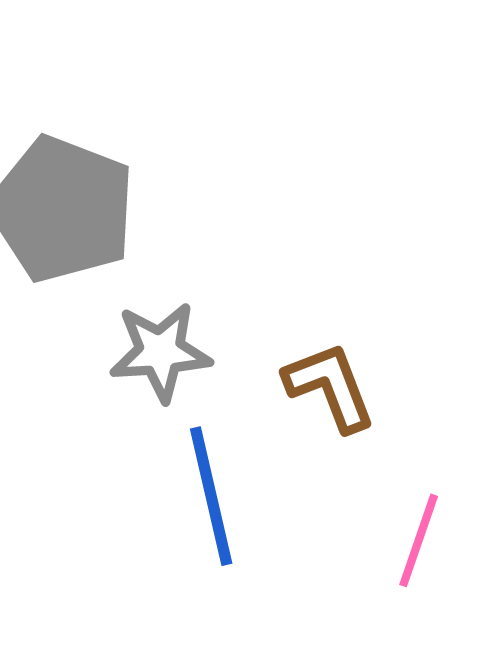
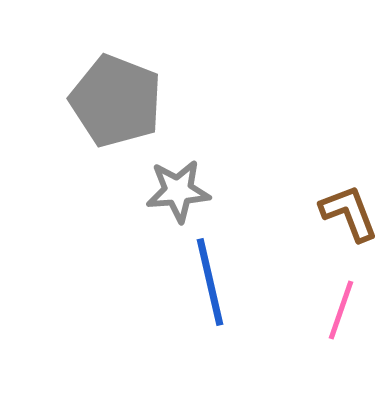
brown L-shape: (330, 387) -> (349, 213), moved

